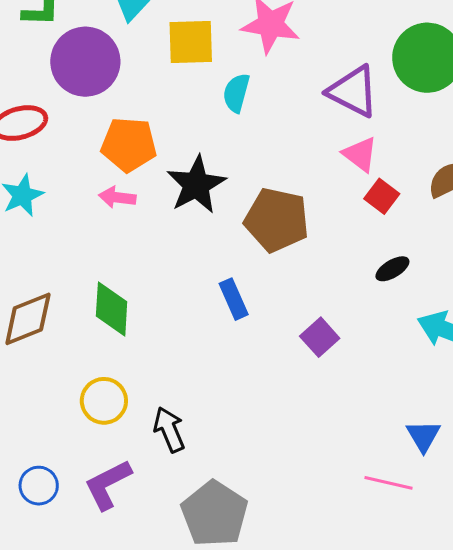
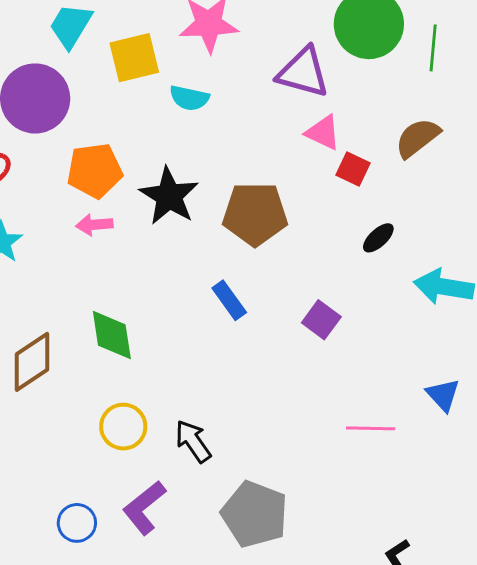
cyan semicircle: (236, 93) -> (189, 98), turned -81
pink line: (389, 483) -> (371, 428), moved

